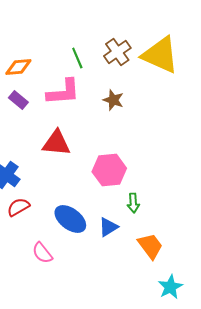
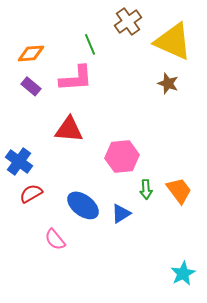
brown cross: (117, 52) -> (128, 21), moved
brown star: (113, 100) -> (168, 83), moved
orange trapezoid: (150, 246) -> (179, 190), moved

